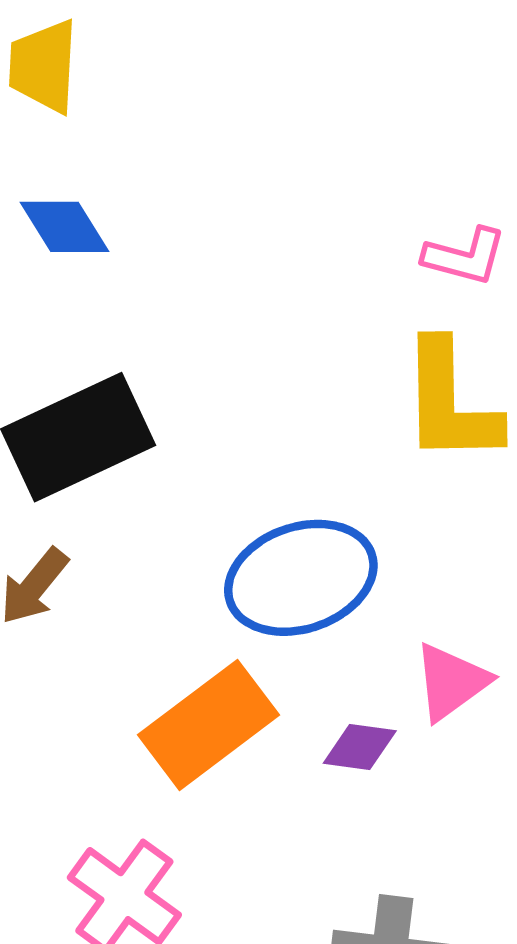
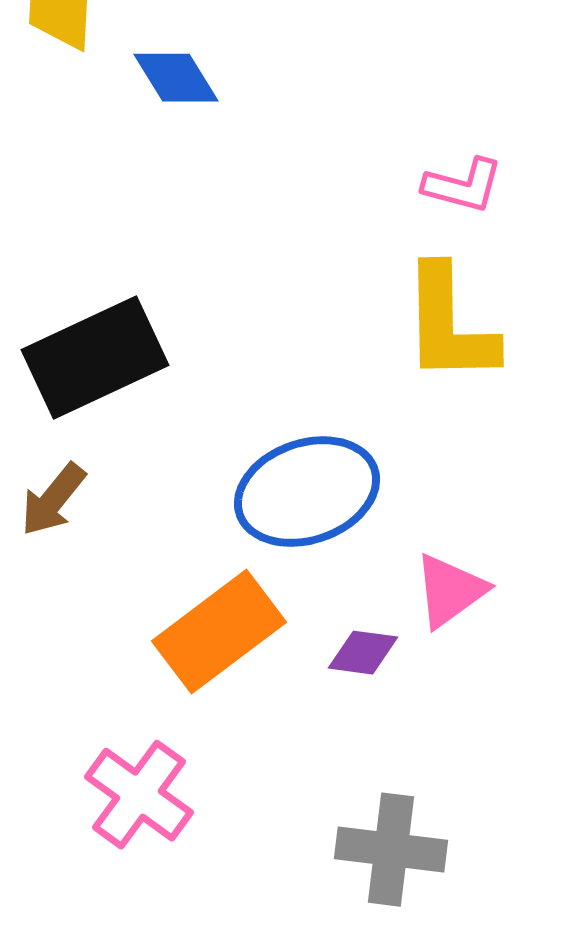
blue diamond: (64, 227) -> (176, 78), moved

